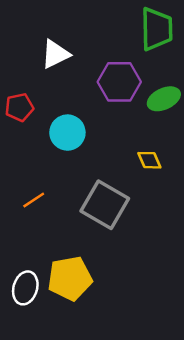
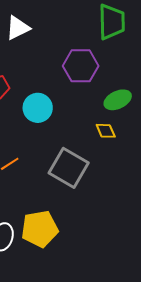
white triangle: (55, 54) -> (18, 28), moved
green ellipse: (164, 99) -> (118, 100), moved

